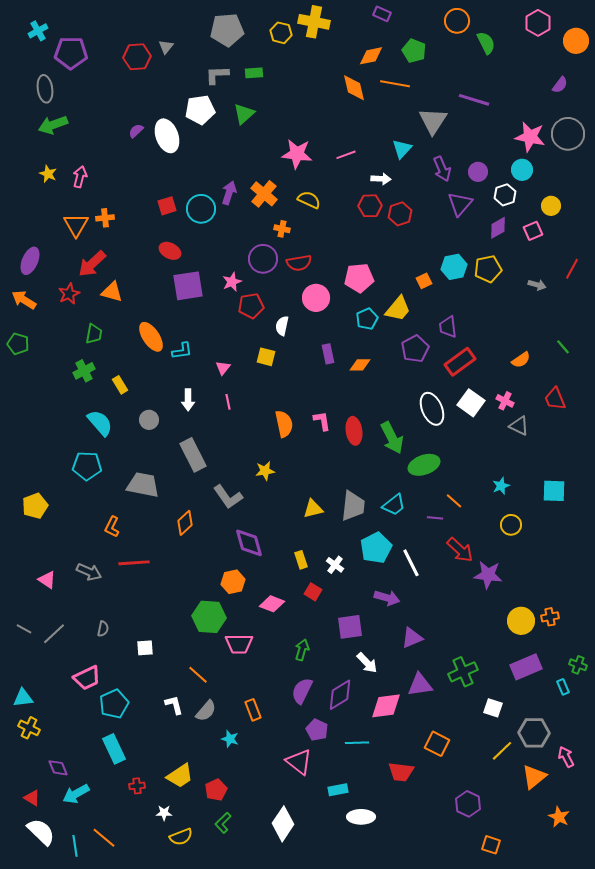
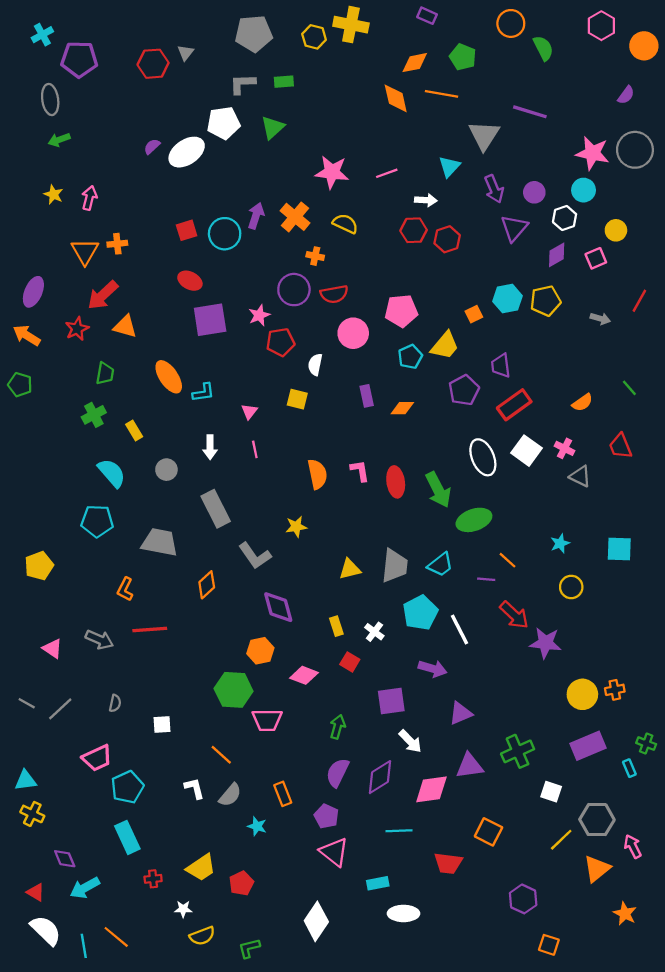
green arrow: (53, 125) -> (59, 140), size x0.7
white ellipse: (167, 136) -> (187, 152), turned 76
purple pentagon: (317, 730) -> (326, 816), moved
green L-shape: (223, 823) -> (249, 948), moved, turned 30

